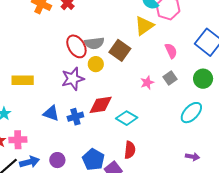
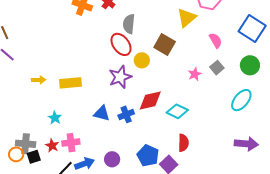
gray semicircle: (94, 43) -> (129, 24), moved, turned 108
purple arrow: (192, 157) -> (246, 144), size x1.6

